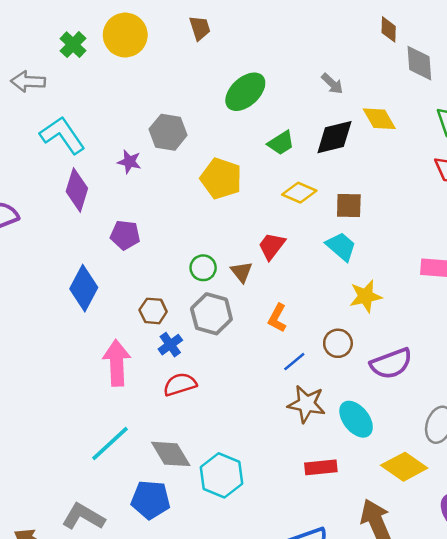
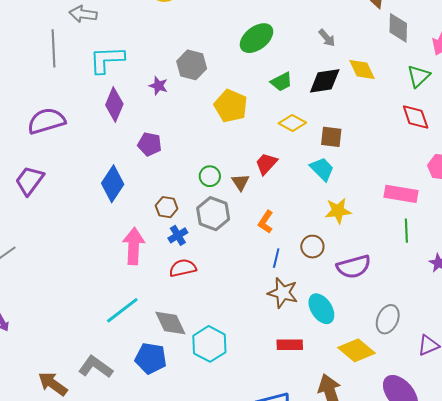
cyan L-shape: (62, 135) -> (107, 60), turned -63
blue line: (294, 362) -> (276, 258), turned -42

